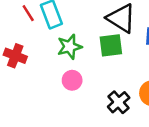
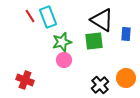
red cross: (15, 56) -> (25, 80), moved
pink circle: (72, 80) -> (64, 60), moved

